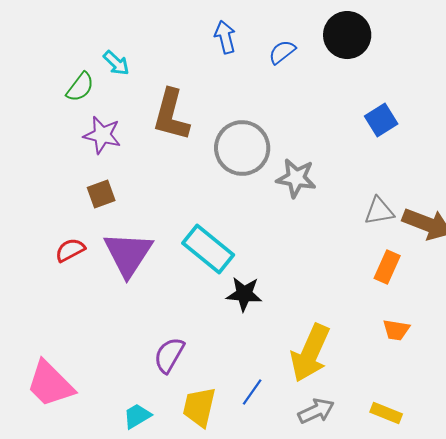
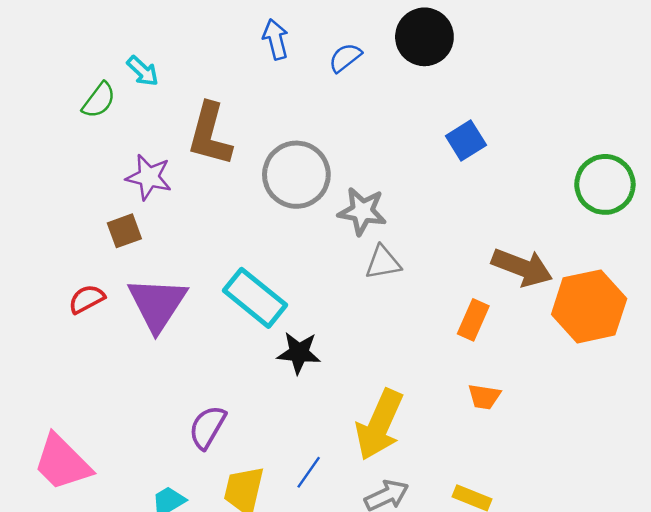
purple star: (102, 135) -> (149, 177), moved
gray triangle: (379, 211) -> (383, 262), moved

